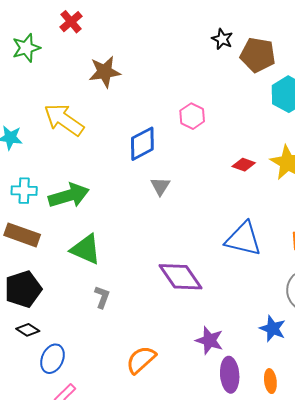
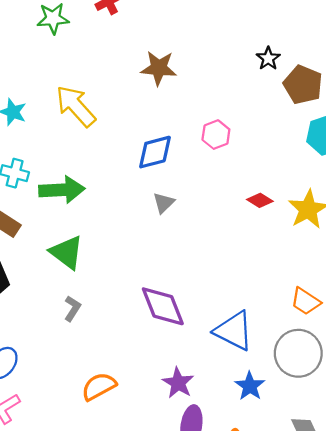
brown star: (105, 72) -> (159, 68), moved
blue triangle: (243, 239) -> (234, 331), moved

